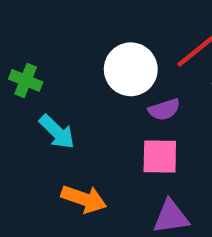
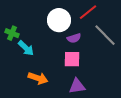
green cross: (26, 80) -> (12, 33), moved

